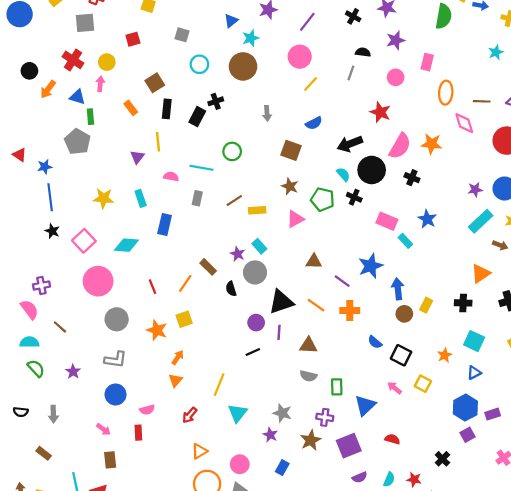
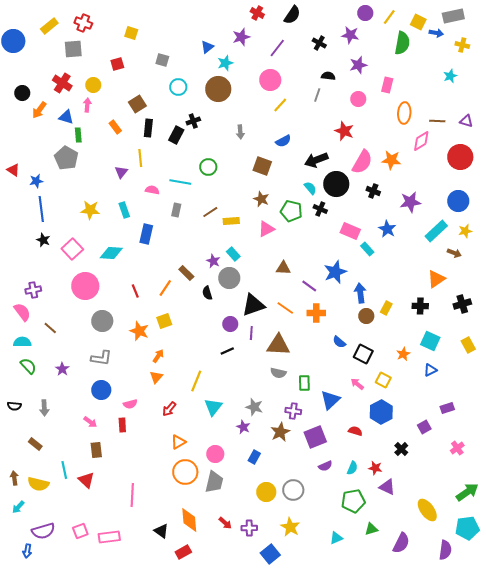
pink diamond: (464, 123) -> (421, 141), turned 75
purple star: (475, 190) -> (410, 202), moved, size x1.5
brown triangle: (308, 345) -> (278, 345), size x1.4
blue hexagon: (465, 408) -> (381, 412), moved

